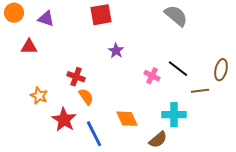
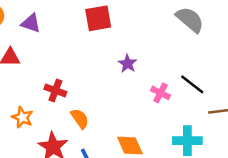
purple star: (116, 51) -> (128, 64), moved
red cross: (76, 77) -> (55, 90), moved

